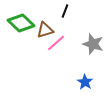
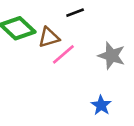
black line: (65, 11) -> (75, 13), turned 48

